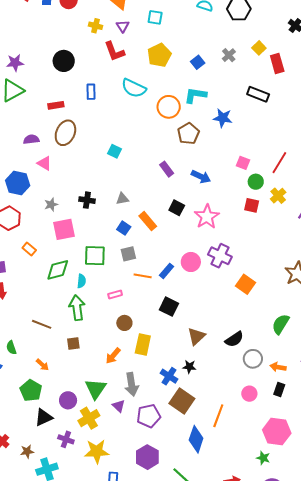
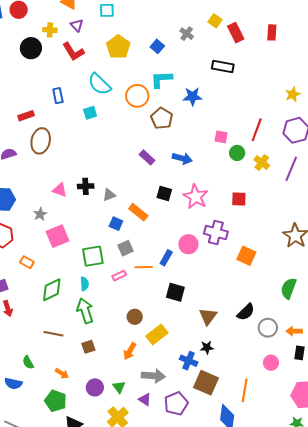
black circle: (64, 61) -> (31, 48), moved
cyan semicircle: (134, 88) -> (99, 84), turned 30
cyan square: (114, 151) -> (90, 113), moved, turned -32
pink triangle: (44, 163) -> (60, 190), moved
black cross: (87, 200) -> (86, 186), moved
red square: (252, 205) -> (239, 199), moved
green diamond: (58, 270) -> (52, 290), moved
pink rectangle: (115, 295) -> (119, 276), moved
yellow rectangle: (143, 344) -> (157, 334), turned 50
gray arrow: (132, 384) -> (153, 376), turned -65
green triangle: (96, 389) -> (119, 387), size x0.6
purple circle: (68, 400) -> (95, 387), moved

